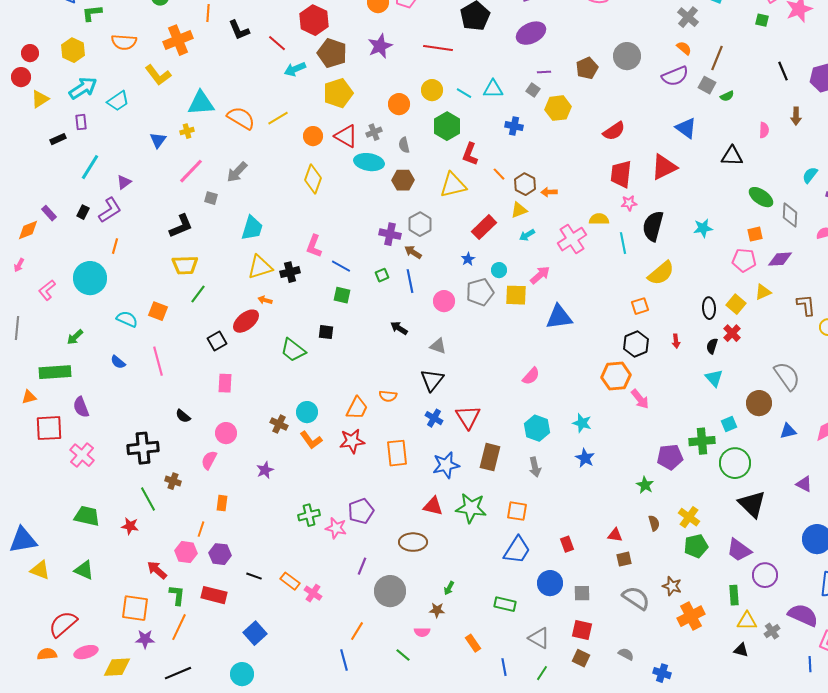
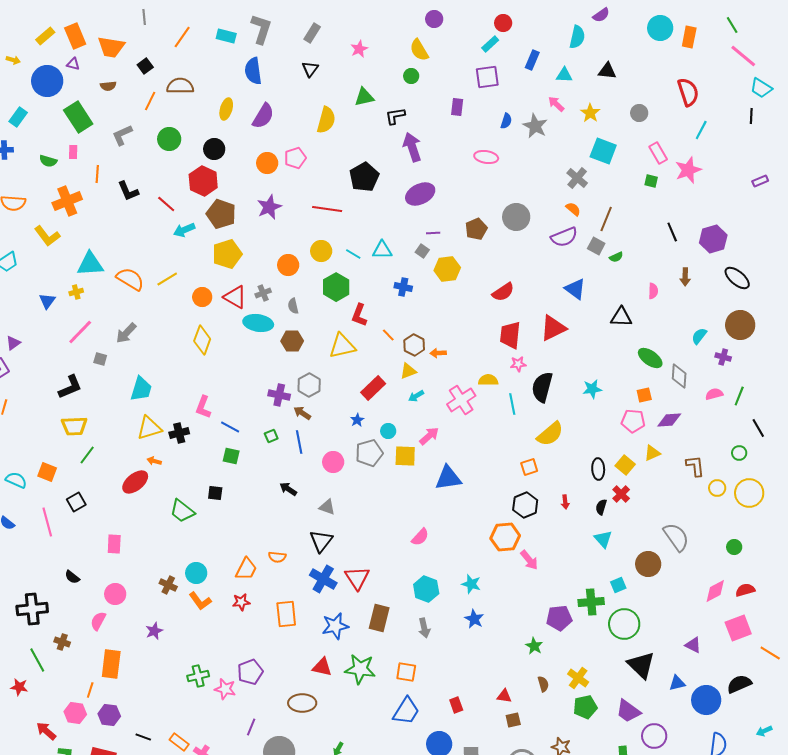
black square: (217, 341) -> (76, 502), moved
blue cross: (434, 418) -> (323, 579), size x1.5
blue triangle: (788, 431) -> (677, 683), moved
red star: (352, 441) -> (241, 602), size x0.7
orange rectangle: (222, 503) -> (111, 664), size x1.8

